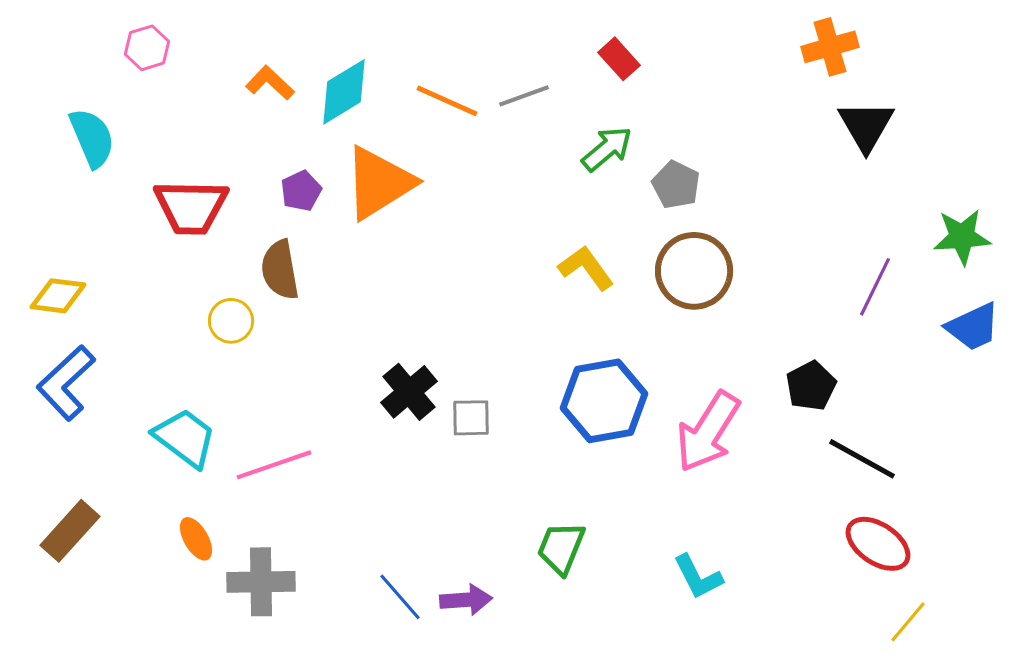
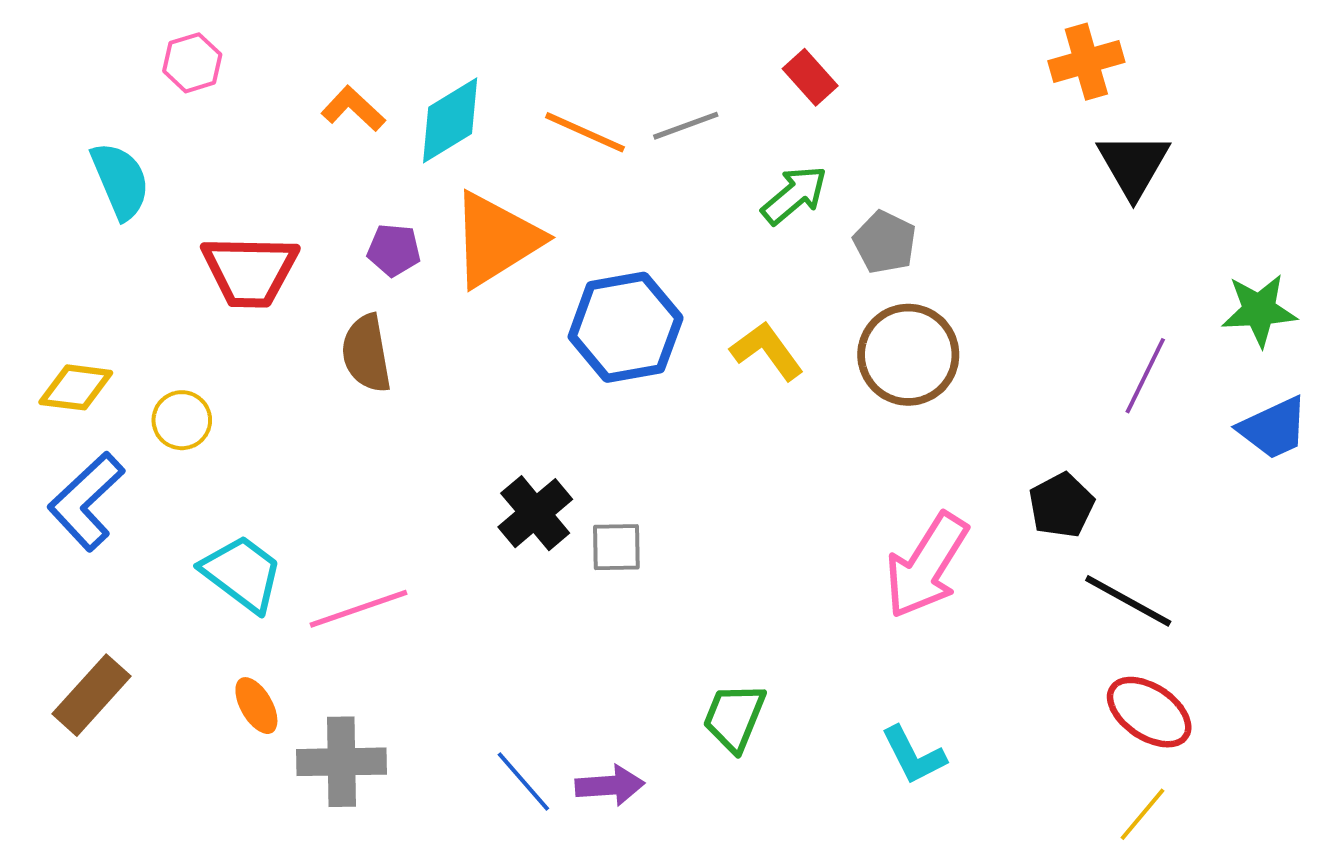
purple pentagon: (301, 191) -> (394, 250), turned 30
yellow circle: (231, 321) -> (182, 420), moved
blue hexagon: (604, 401) -> (626, 327), moved
yellow line: (908, 622) -> (1143, 814), moved

